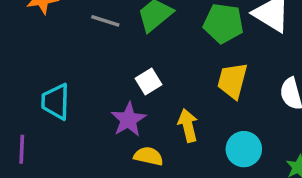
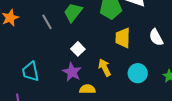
gray line: (105, 21) -> (47, 22), turned 56

